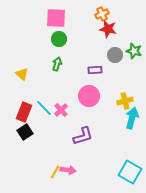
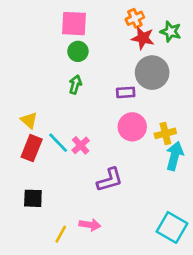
green star: (134, 51) -> (171, 32), moved
gray circle: (115, 55) -> (152, 73), size x1.6
yellow triangle: (22, 74) -> (29, 120), moved
pink circle: (89, 96) -> (132, 127), moved
black square: (25, 132) -> (33, 198), moved, turned 35
yellow line: (55, 172) -> (61, 234), moved

